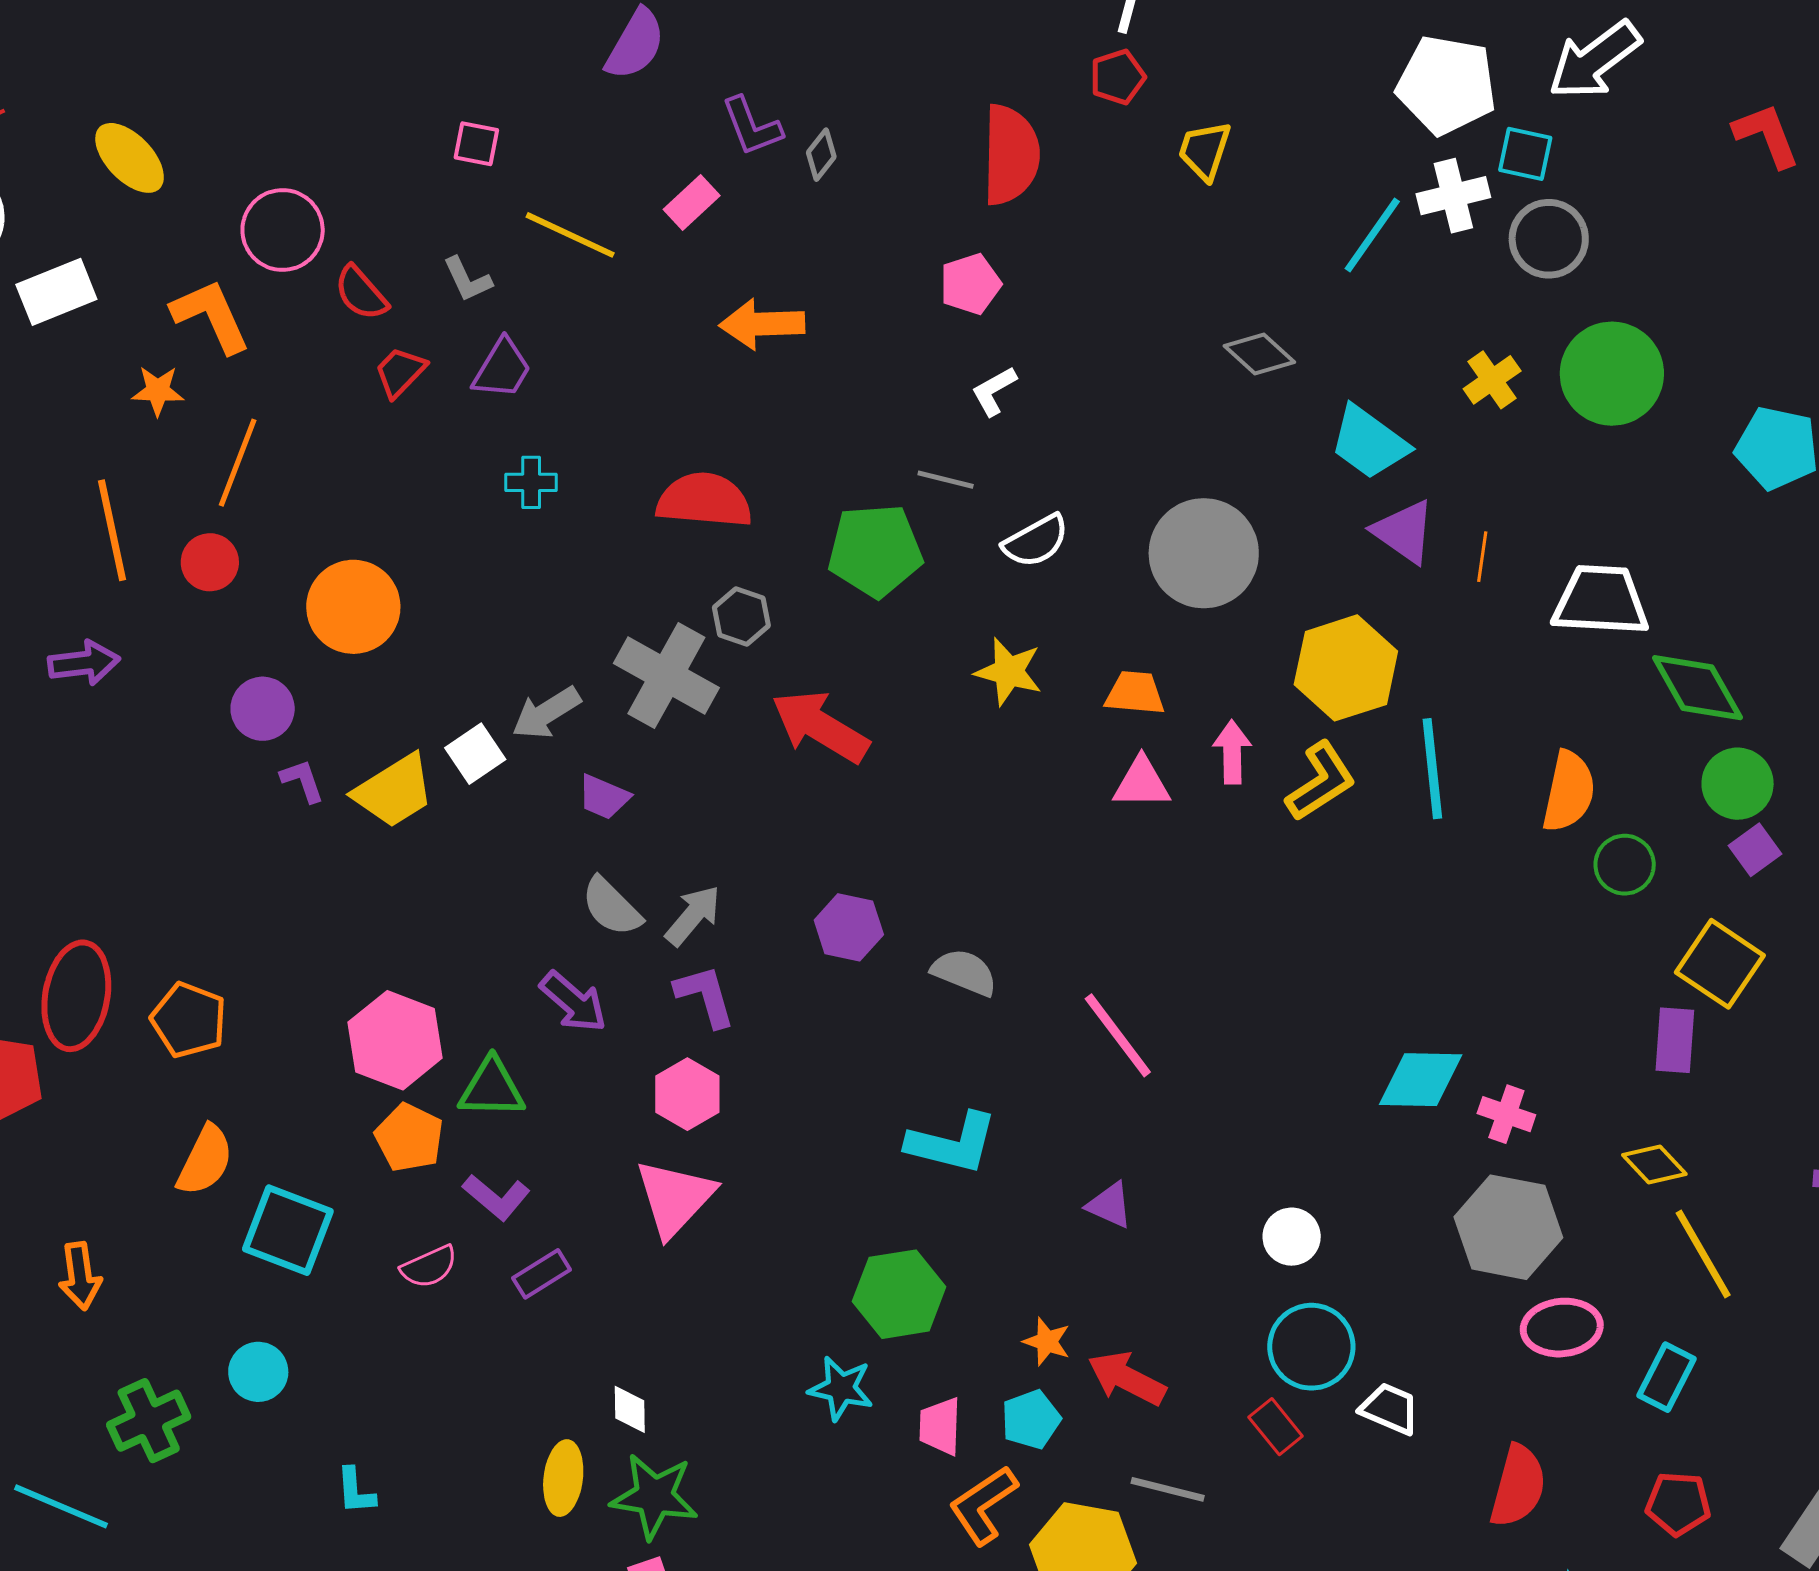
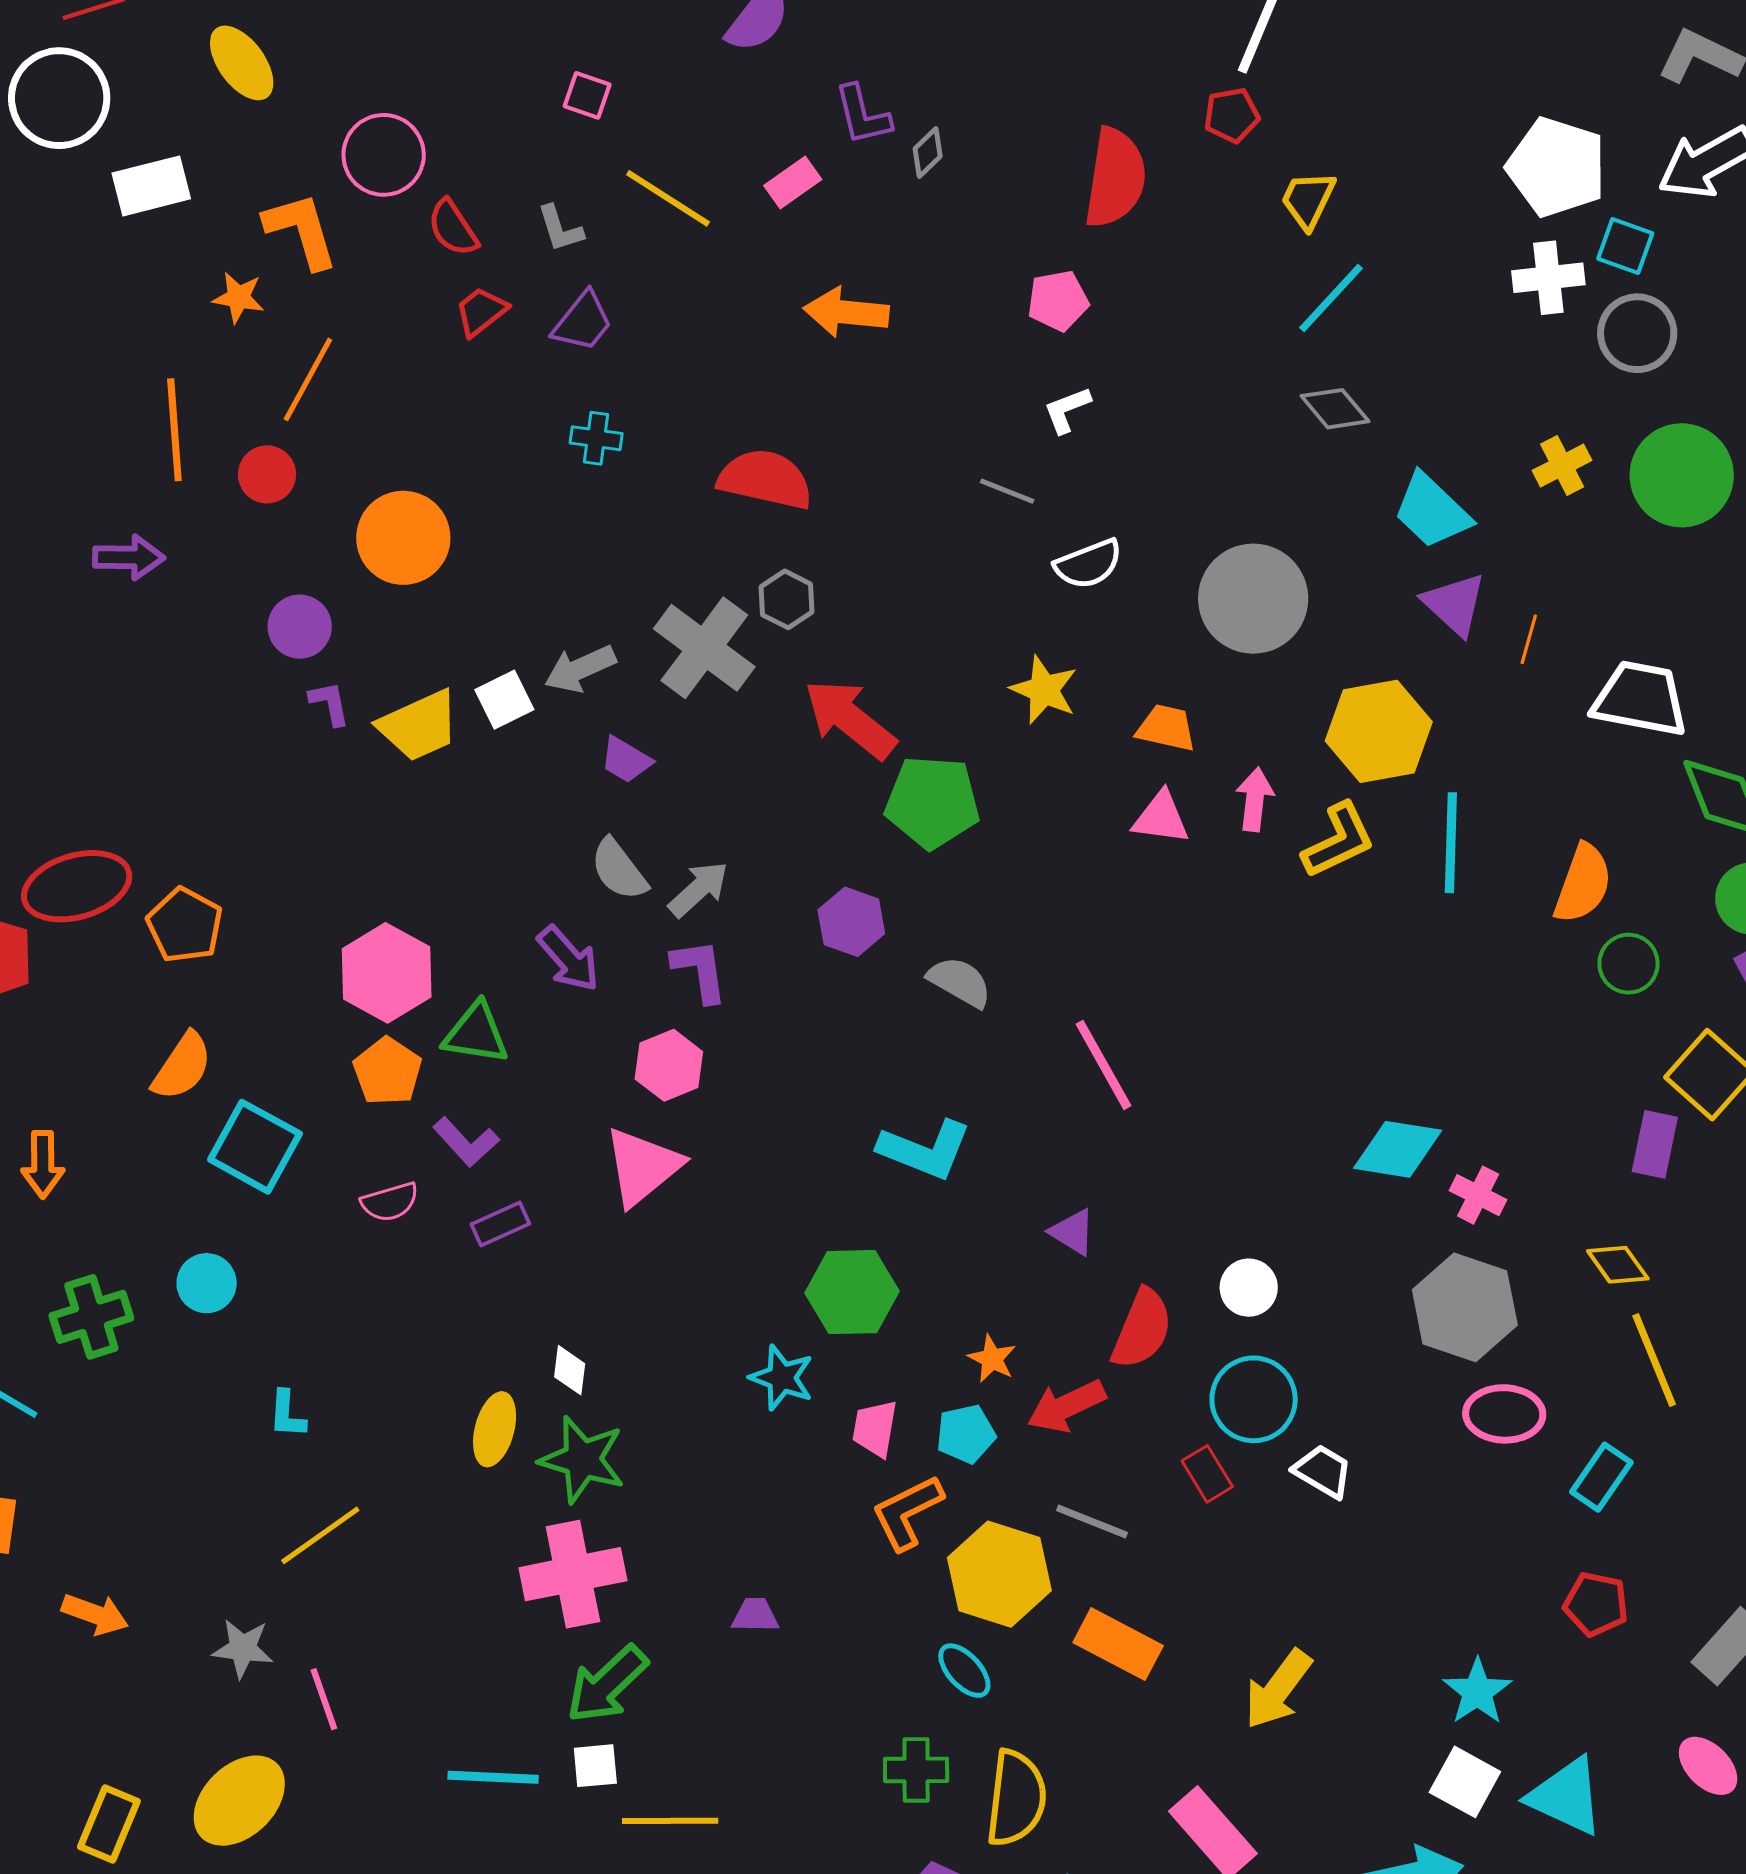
cyan line: (1372, 235) -> (1331, 298), moved
green pentagon: (875, 550) -> (932, 802), moved
red ellipse: (76, 996) -> (77, 886), turned 56
red arrow: (1127, 1378) -> (1066, 1406), turned -60
red semicircle: (1518, 1486) -> (1142, 1329), moved

